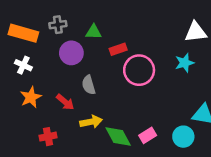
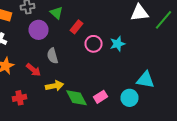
green triangle: (94, 32) -> (56, 13), turned 40
red rectangle: (118, 49) -> (76, 27), turned -32
cyan star: (185, 63) -> (118, 44), moved
pink circle: (139, 70) -> (94, 44), size x0.7

